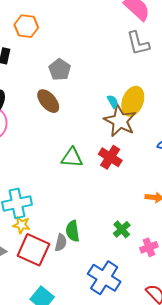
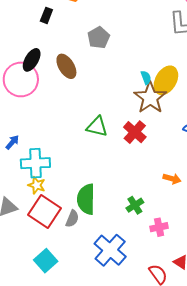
brown ellipse: (48, 101) -> (66, 66), moved
green semicircle: (73, 231) -> (86, 199), size x1.4
gray semicircle: (61, 243) -> (72, 219), moved

